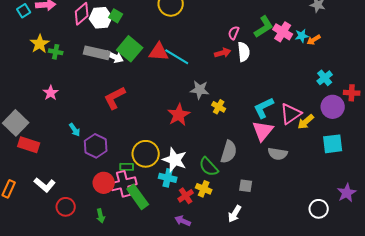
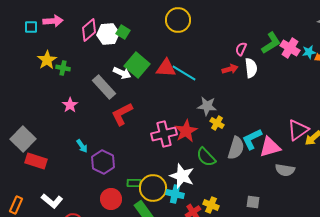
cyan square: (24, 11) -> (31, 27), turned 32
gray rectangle: (97, 53) -> (104, 87), moved, turned 35
pink star: (51, 93) -> (70, 105), moved
yellow cross: (219, 107) -> (217, 123), moved
cyan L-shape: (264, 108) -> (252, 139), moved
pink triangle: (263, 131) -> (270, 147), turned 35
gray semicircle: (229, 152) -> (236, 148), moved
yellow circle: (146, 154) -> (153, 188), moved
green semicircle: (209, 167) -> (206, 157), moved
pink cross: (124, 184) -> (164, 134), moved

